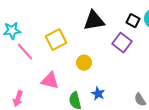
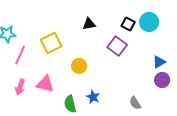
black triangle: (94, 21) -> (89, 24), size x0.6
pink line: (25, 52) -> (20, 55), turned 66
pink arrow: (18, 99) -> (20, 87), moved

